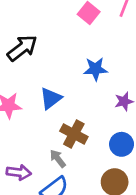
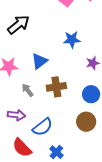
brown cross: (74, 134) -> (56, 87), turned -36
gray arrow: (58, 159) -> (28, 90), moved

